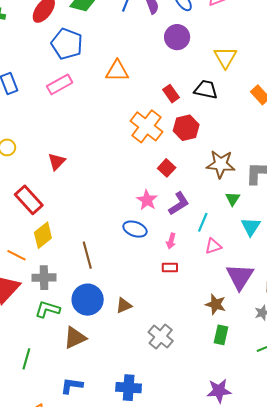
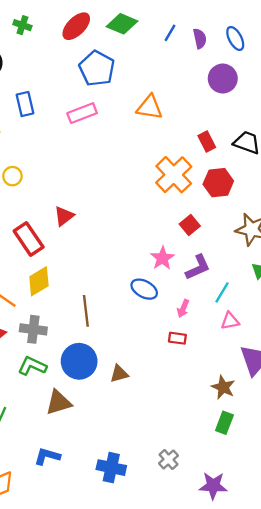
red triangle: (57, 162) -> (64, 216), moved
gray cross: (161, 337) -> (168, 459), moved, size x0.7

